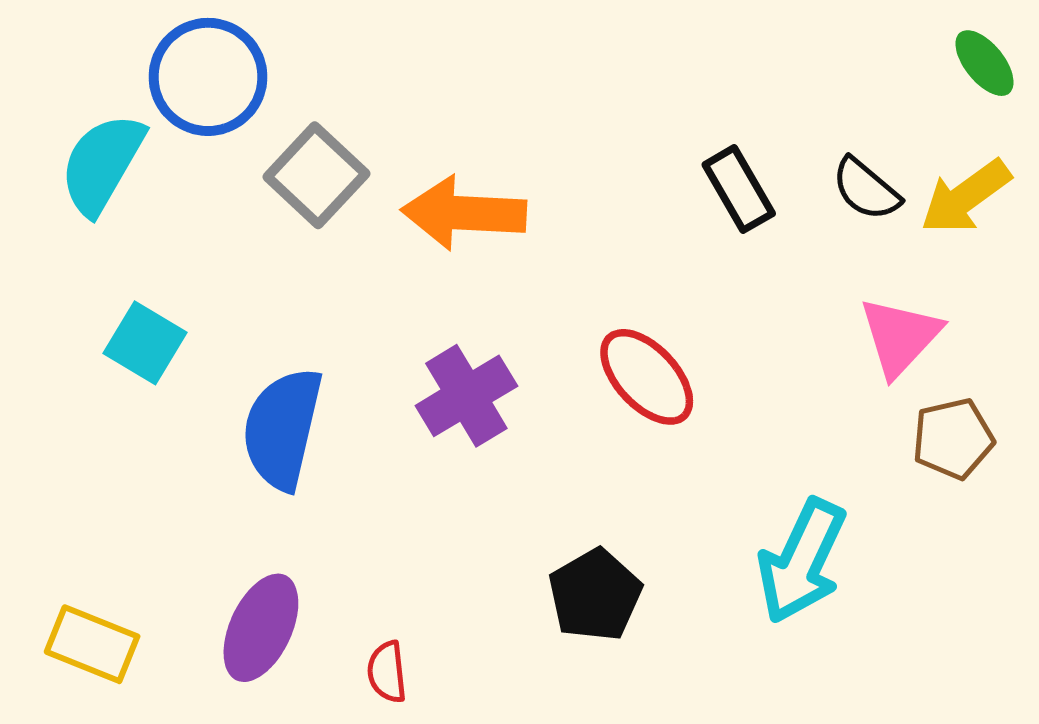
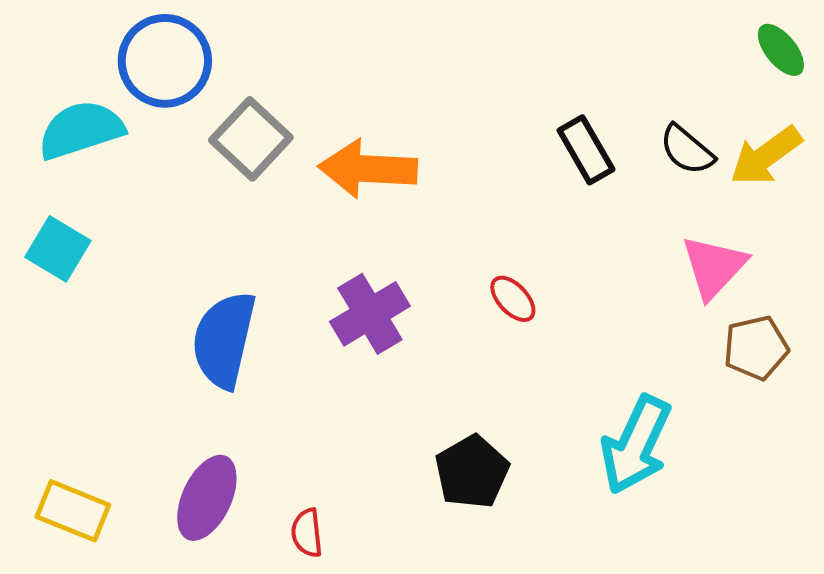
cyan semicircle: (102, 164) -> (81, 130), turned 42
cyan square: (145, 343) -> (58, 249), moved
red ellipse: (647, 377) -> (513, 299), size x0.6

